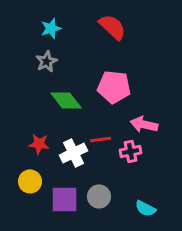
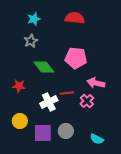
red semicircle: (112, 27) -> (75, 18), turned -36
red star: (39, 144) -> (19, 86), moved
pink cross: (130, 151) -> (87, 101), turned -32

